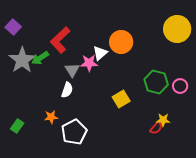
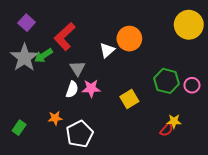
purple square: (13, 27) -> (27, 23), moved
pink star: (89, 63) -> (91, 88), moved

